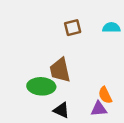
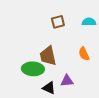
orange semicircle: (105, 95) -> (84, 54), moved
purple triangle: (99, 109) -> (67, 81), moved

